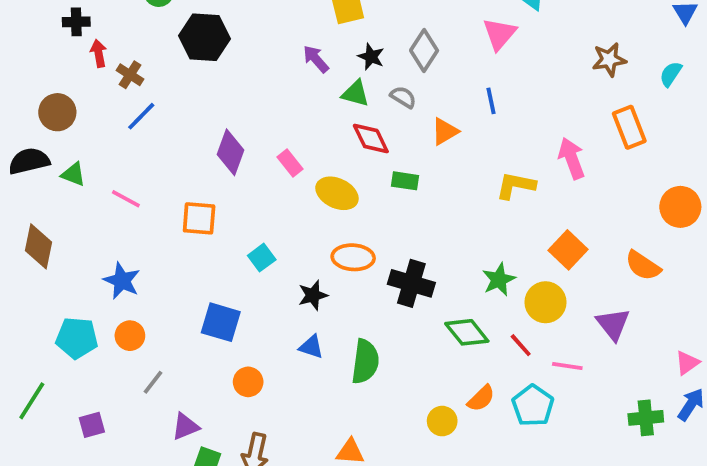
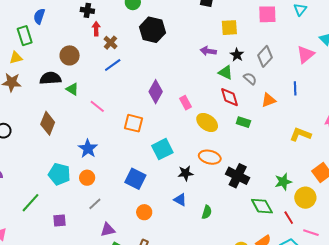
purple arrow: (316, 59) -> (208, 51), turned -49
cyan square: (262, 258) -> (162, 149), size x1.5
green semicircle: (365, 362) -> (207, 212), size x0.6

